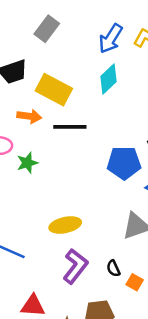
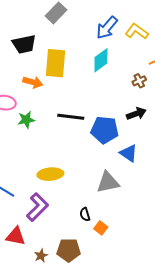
yellow rectangle: (54, 90) -> (56, 63), turned 60
black line: (70, 127) -> (71, 117), moved
purple L-shape: (75, 266) -> (37, 207), moved

